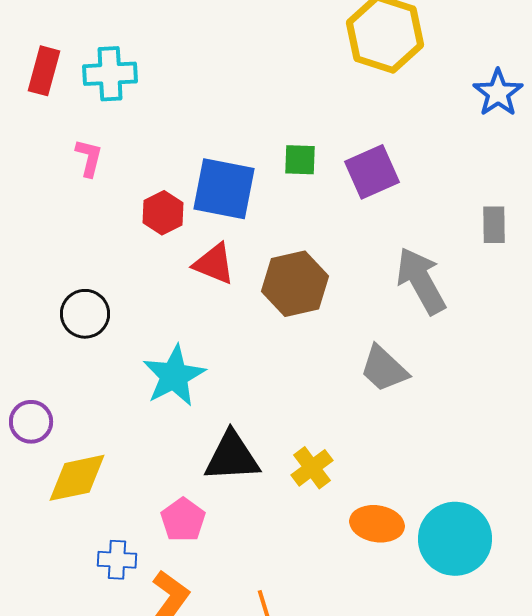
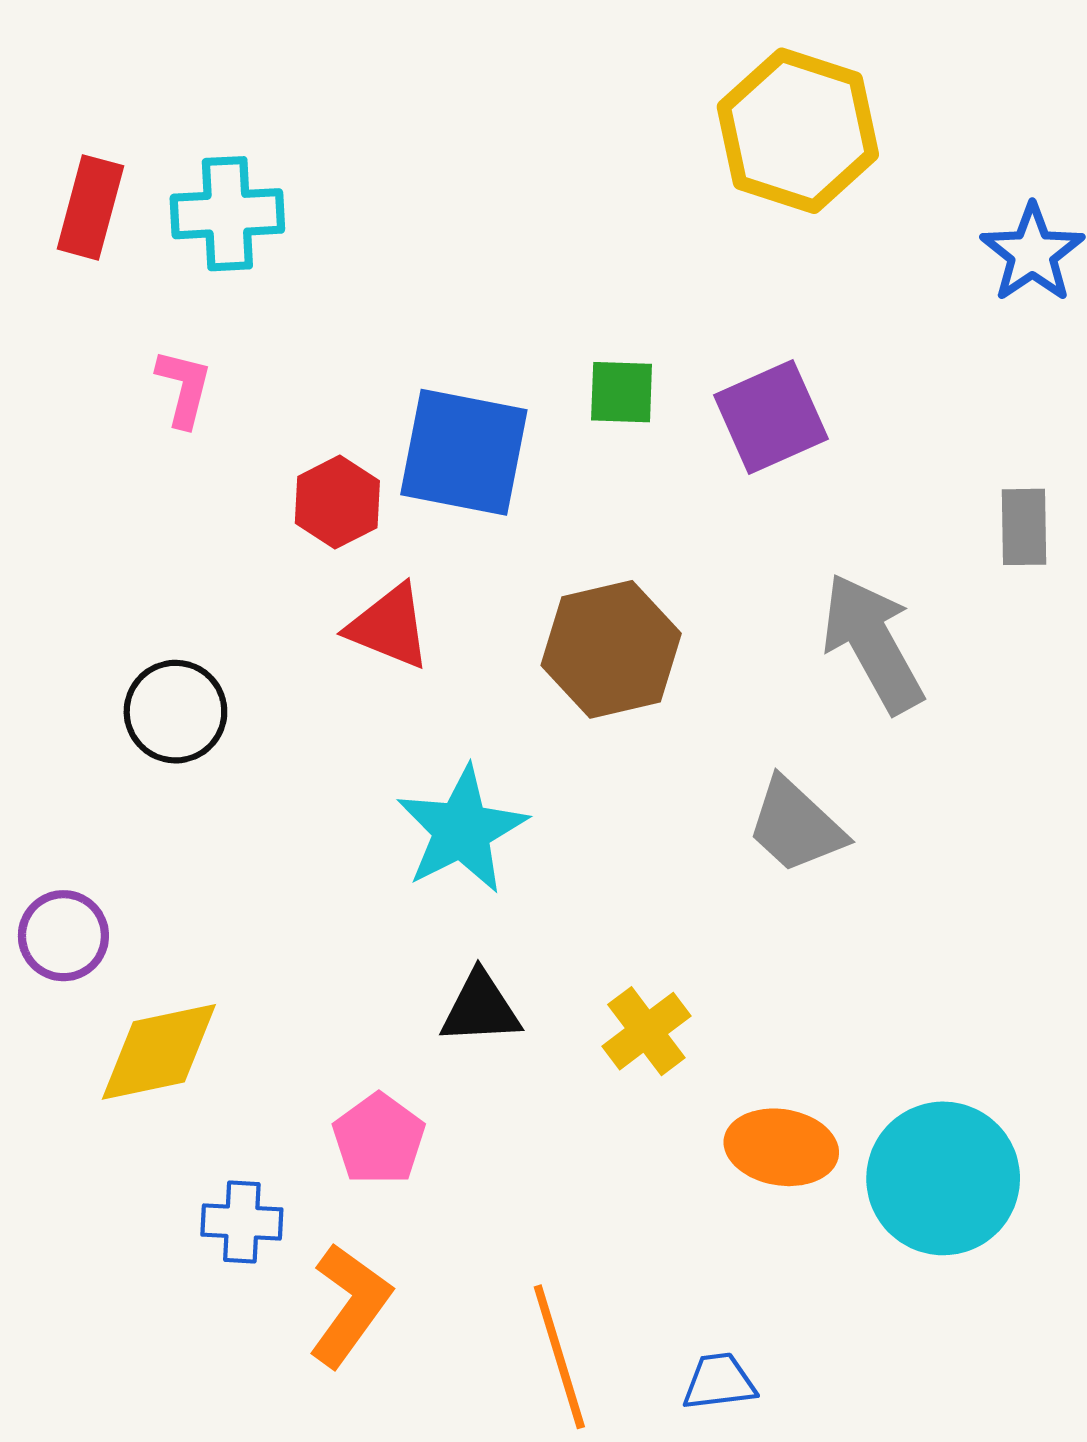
red triangle: (214, 264) -> (389, 627), moved
cyan star: (174, 376) -> (462, 830), moved
black triangle: (232, 457) -> (480, 1008), size x0.7

